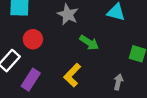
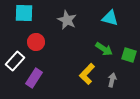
green arrow: (89, 43) -> (104, 49), moved
yellow L-shape: (72, 75) -> (87, 74), moved

